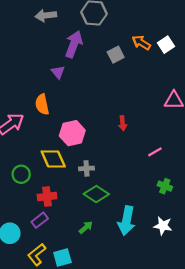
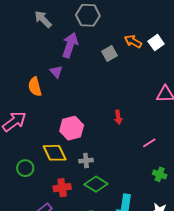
gray arrow: (46, 15) -> (43, 19), turned 54
orange semicircle: (42, 104) -> (35, 87), moved
red cross: (47, 197) -> (62, 188), moved

